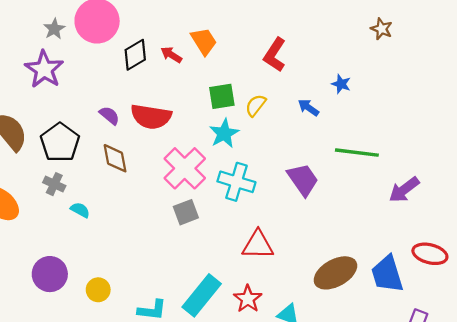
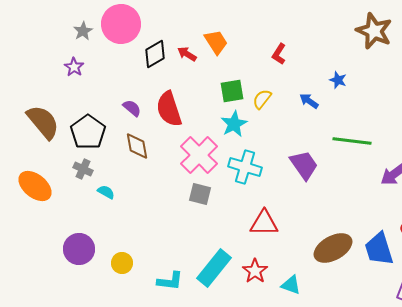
brown star: (382, 29) -> (374, 31), size x1.8
red L-shape: (275, 55) -> (279, 54), size x0.7
purple star: (44, 69) -> (74, 67), size x0.6
red semicircle: (151, 117) -> (169, 109), turned 63
gray square: (186, 212) -> (200, 194), turned 35

